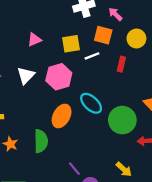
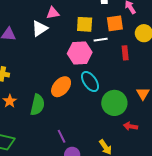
orange square: (103, 35) -> (115, 23), turned -36
red rectangle: (121, 64) -> (125, 53), turned -32
white triangle: (26, 76) -> (40, 28), moved
pink hexagon: (59, 77) -> (80, 53), moved

